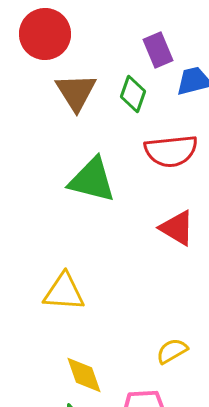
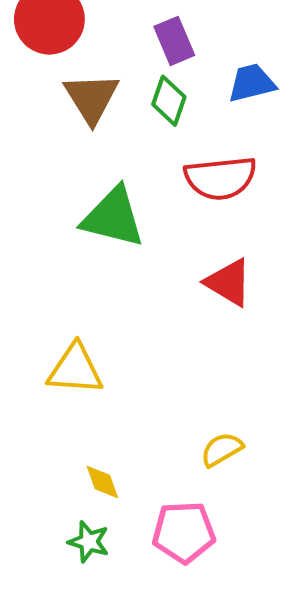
purple rectangle: (158, 50) -> (174, 41), moved
yellow diamond: (84, 375) -> (102, 482), size x0.7

